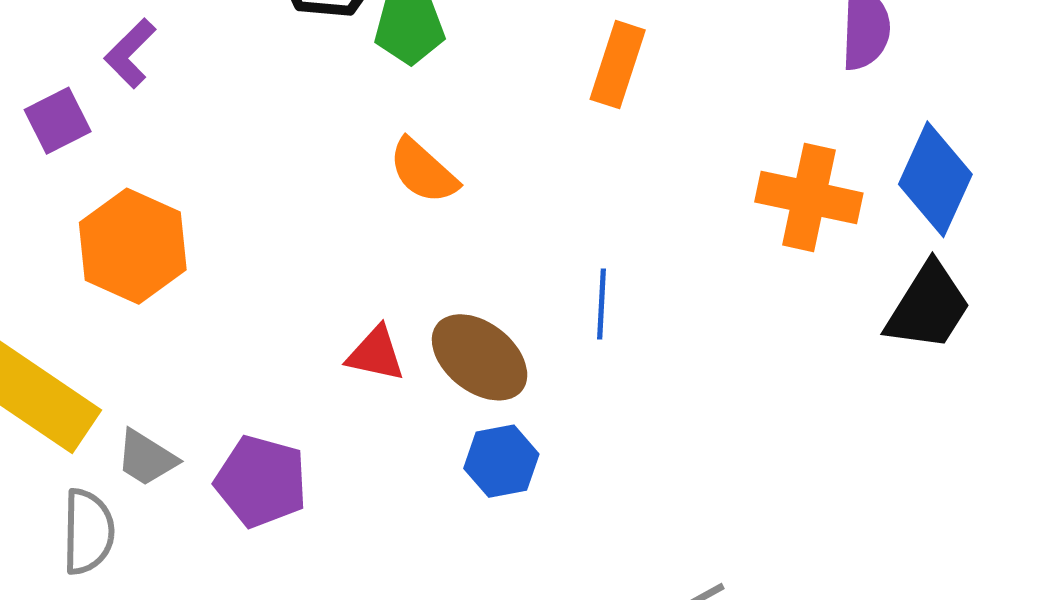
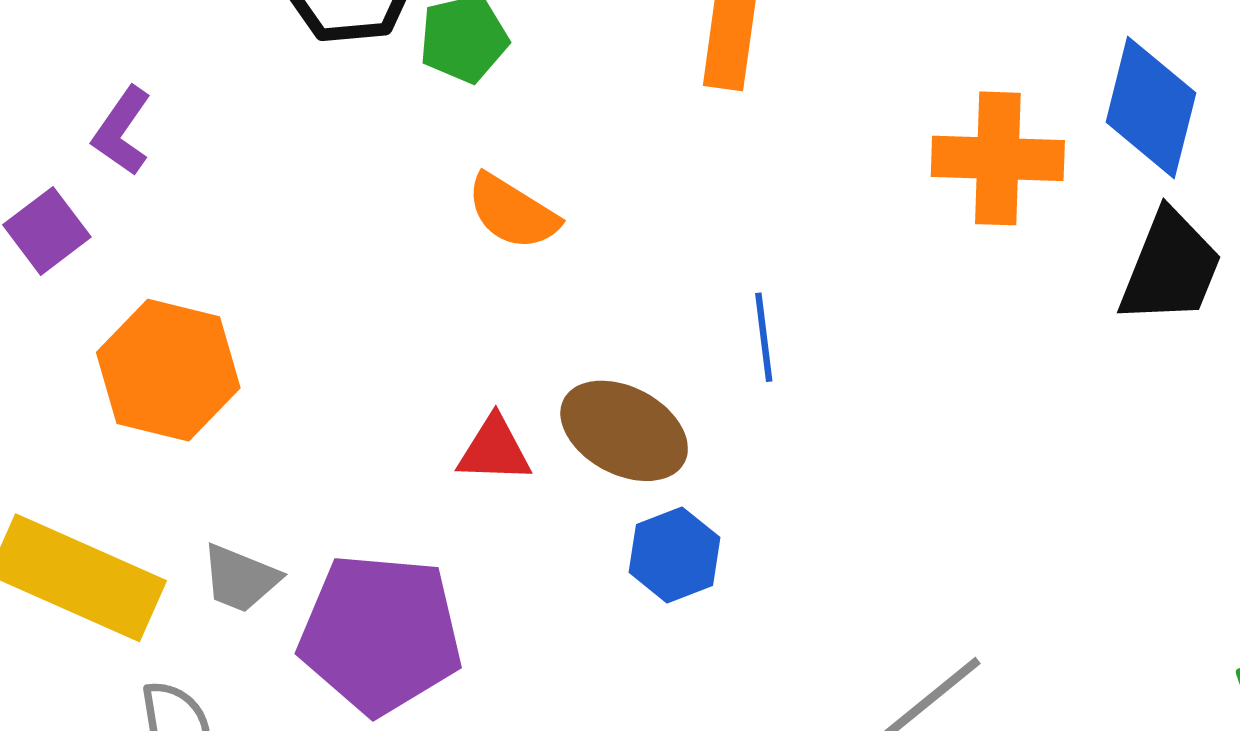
gray trapezoid: (146, 458) -> (240, 578), moved
purple pentagon: (261, 481) -> (380, 634), size x1.4

